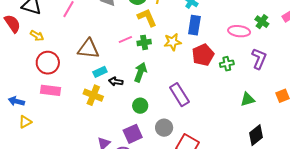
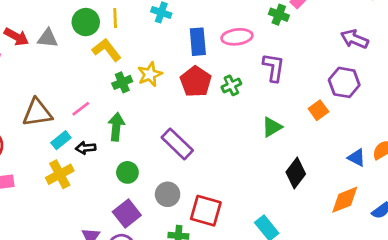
green cross: (262, 22) -> (279, 15), moved
blue rectangle: (194, 25) -> (198, 42), moved
pink line: (125, 39) -> (81, 109), moved
green cross: (144, 42) -> (122, 82), moved
yellow cross: (93, 95) -> (60, 174), turned -36

